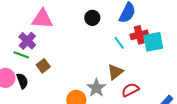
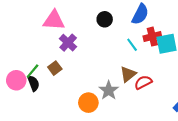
purple cross: (27, 41) -> (68, 43), moved
green line: (21, 55) -> (33, 71), moved, turned -70
red semicircle: (130, 90) -> (143, 82), moved

